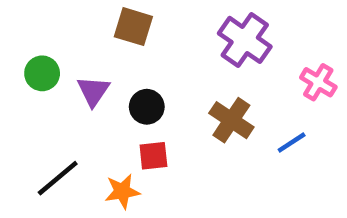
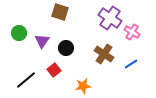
pink cross: (318, 82) -> (132, 32), moved
red square: (153, 156) -> (54, 70), moved, turned -32
orange star: (122, 191) -> (83, 86), moved

